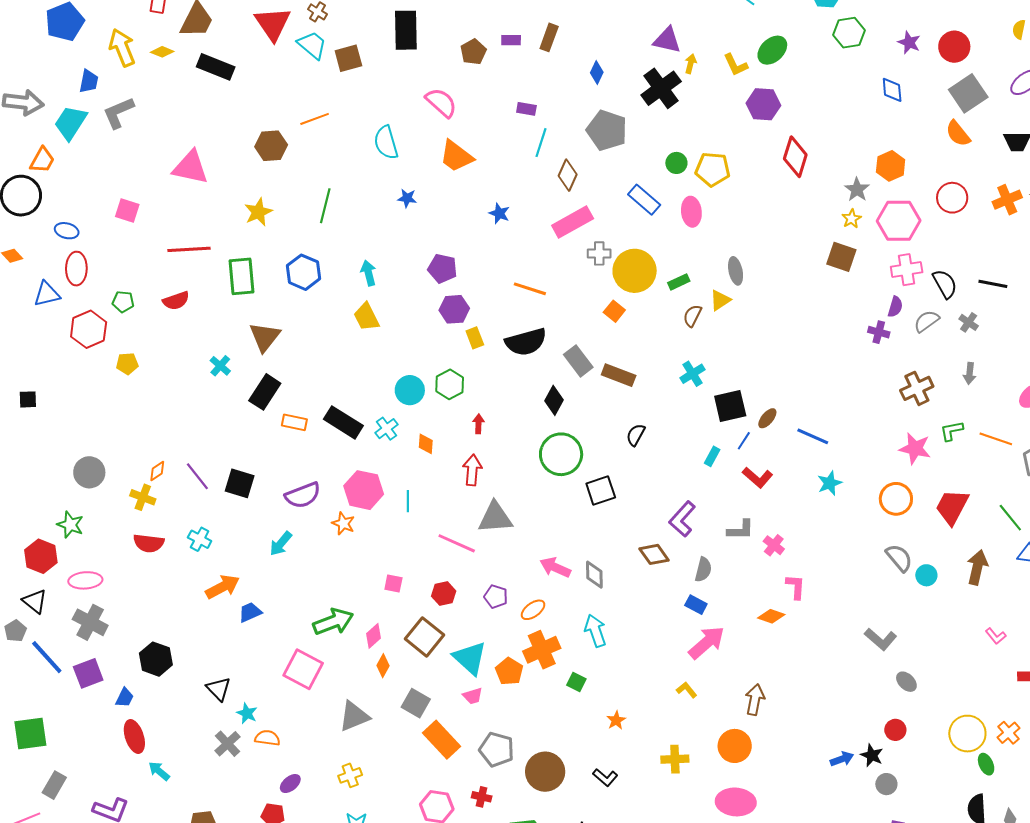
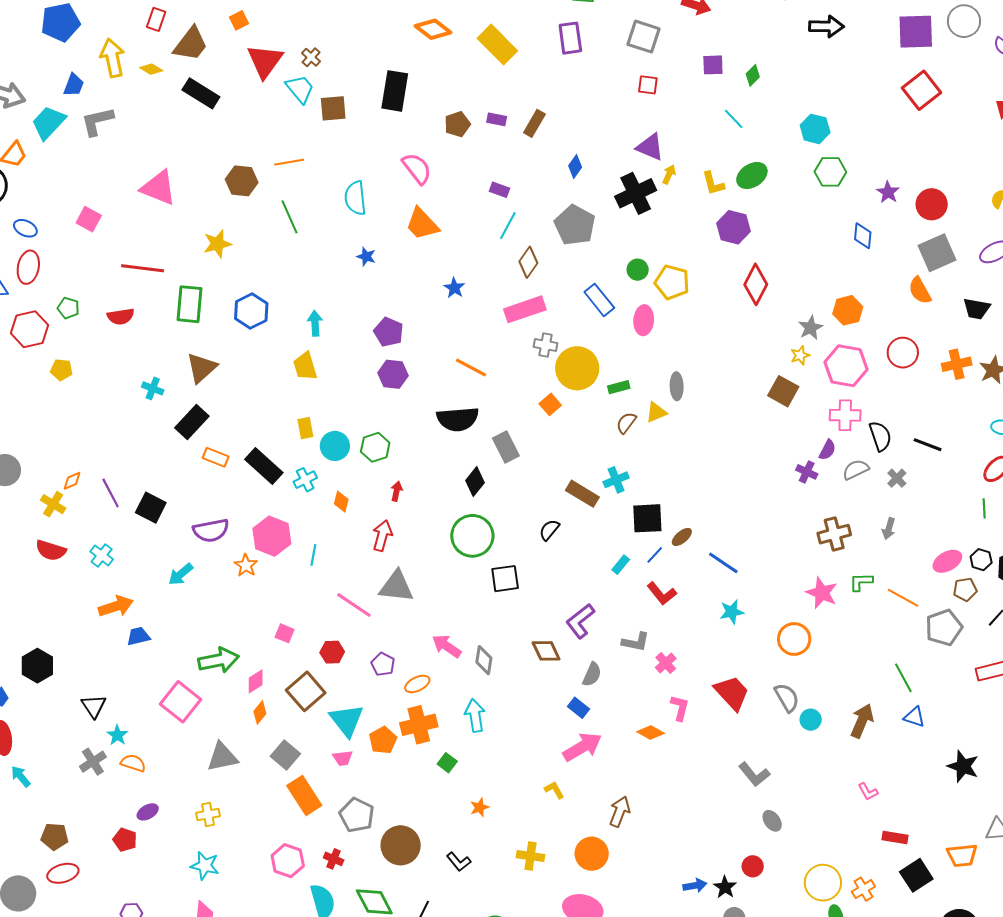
green line: (325, 206) -> (290, 217), moved, turned -48
yellow rectangle: (475, 338) -> (305, 428), moved
cyan cross: (220, 366) -> (153, 388), turned -30
brown rectangle: (619, 375) -> (582, 494), moved
red trapezoid: (952, 507) -> (732, 693), moved, turned 99

